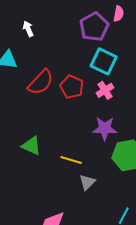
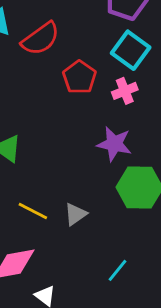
red semicircle: (41, 82) -> (41, 39), moved
yellow line: (71, 160) -> (33, 211), moved

